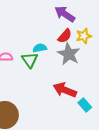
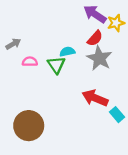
yellow star: (84, 36) -> (116, 23), moved

